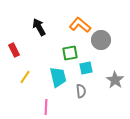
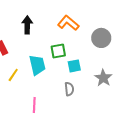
black arrow: (39, 27) -> (27, 25), turned 30
gray circle: (101, 40) -> (101, 38), moved
cyan trapezoid: (58, 77) -> (37, 65), moved

